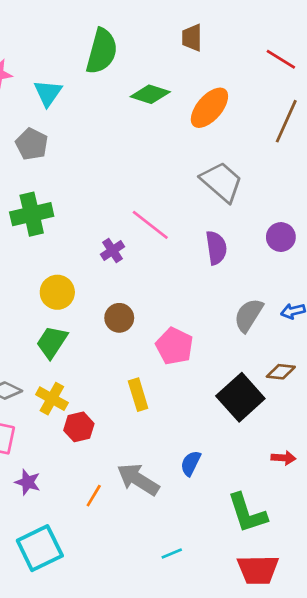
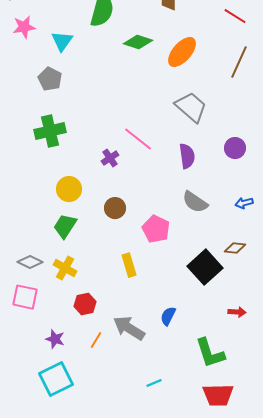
gray semicircle: (249, 315) -> (195, 202), moved, turned -88
red hexagon: (79, 427) -> (85, 304), moved
purple star: (28, 482) -> (55, 339), moved

